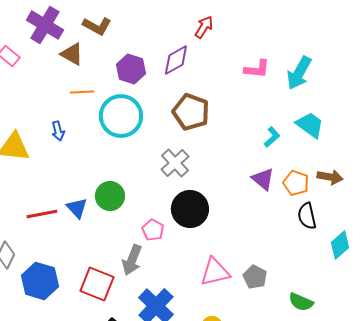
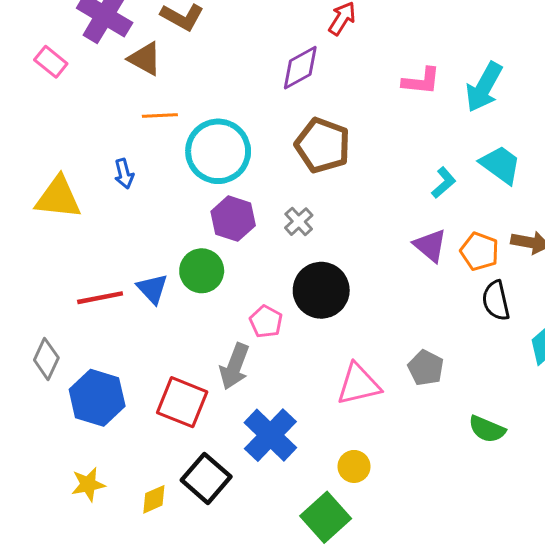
purple hexagon: (131, 69) -> (233, 219), moved
gray cross: (175, 163) -> (299, 222), size x0.7
gray pentagon: (255, 277) -> (426, 368), moved

